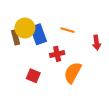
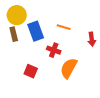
yellow circle: (25, 28) -> (17, 15), moved
red cross: (57, 54) -> (54, 50), turned 32

